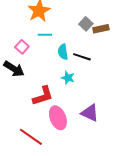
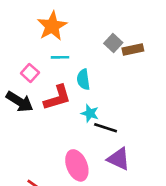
black line: (82, 57) -> (106, 128), moved
red L-shape: (43, 96) -> (57, 98), moved

